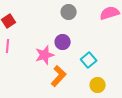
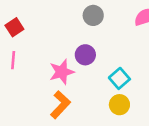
orange L-shape: (59, 76) -> (60, 105), moved
yellow circle: (98, 85) -> (119, 105), moved

